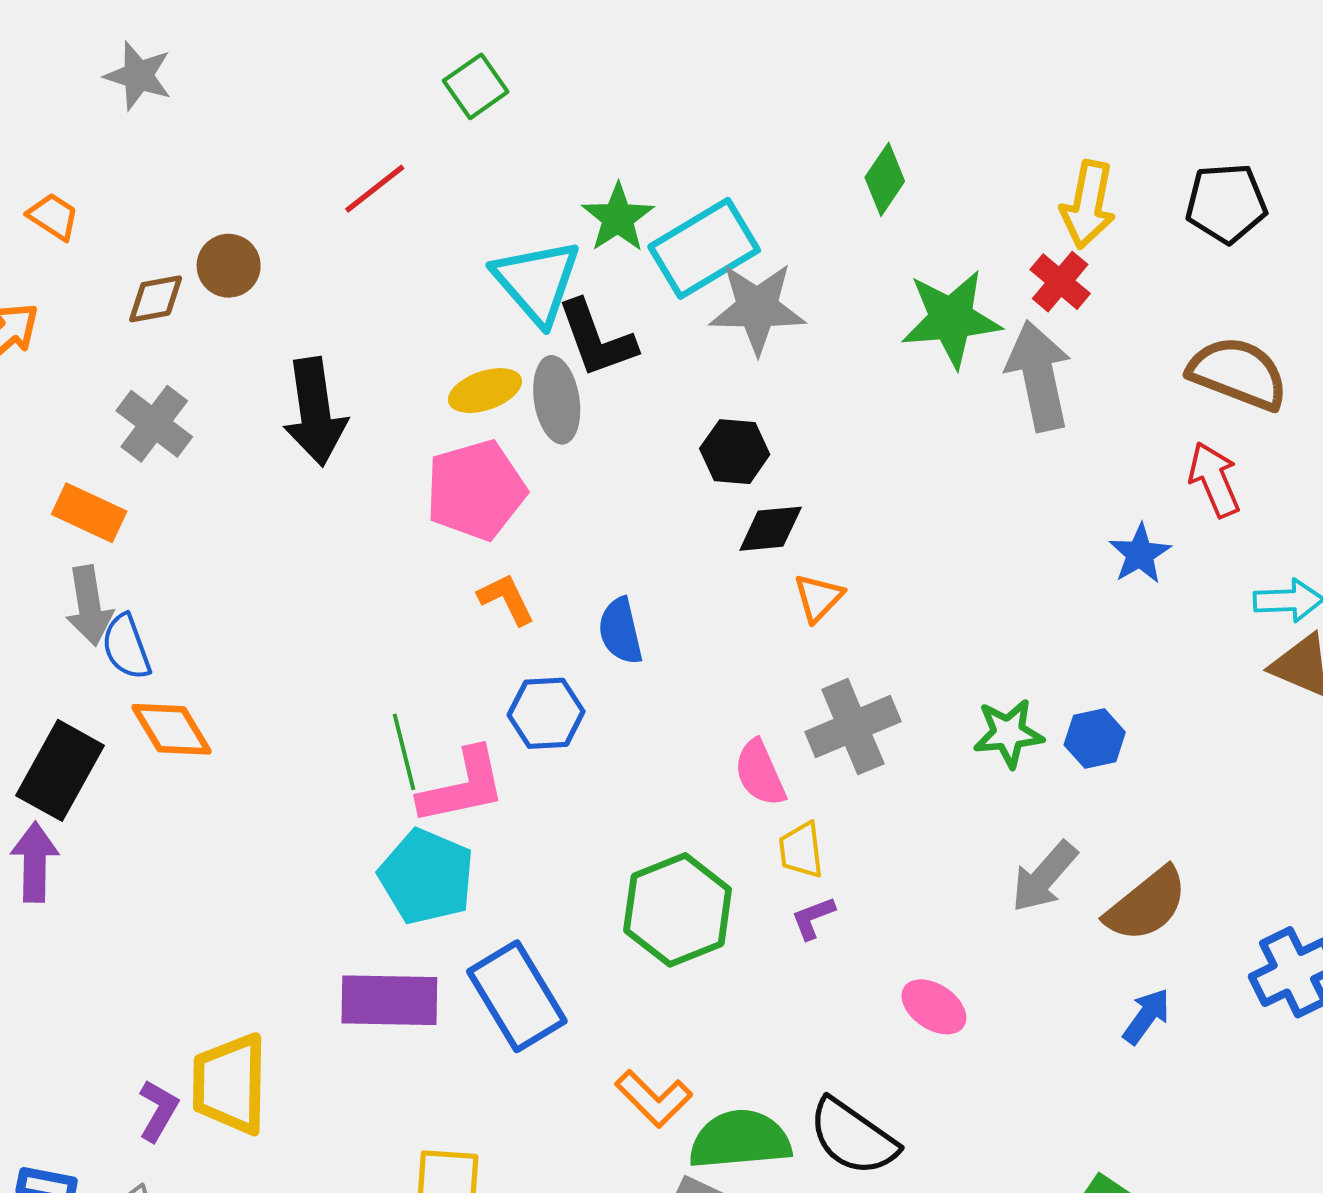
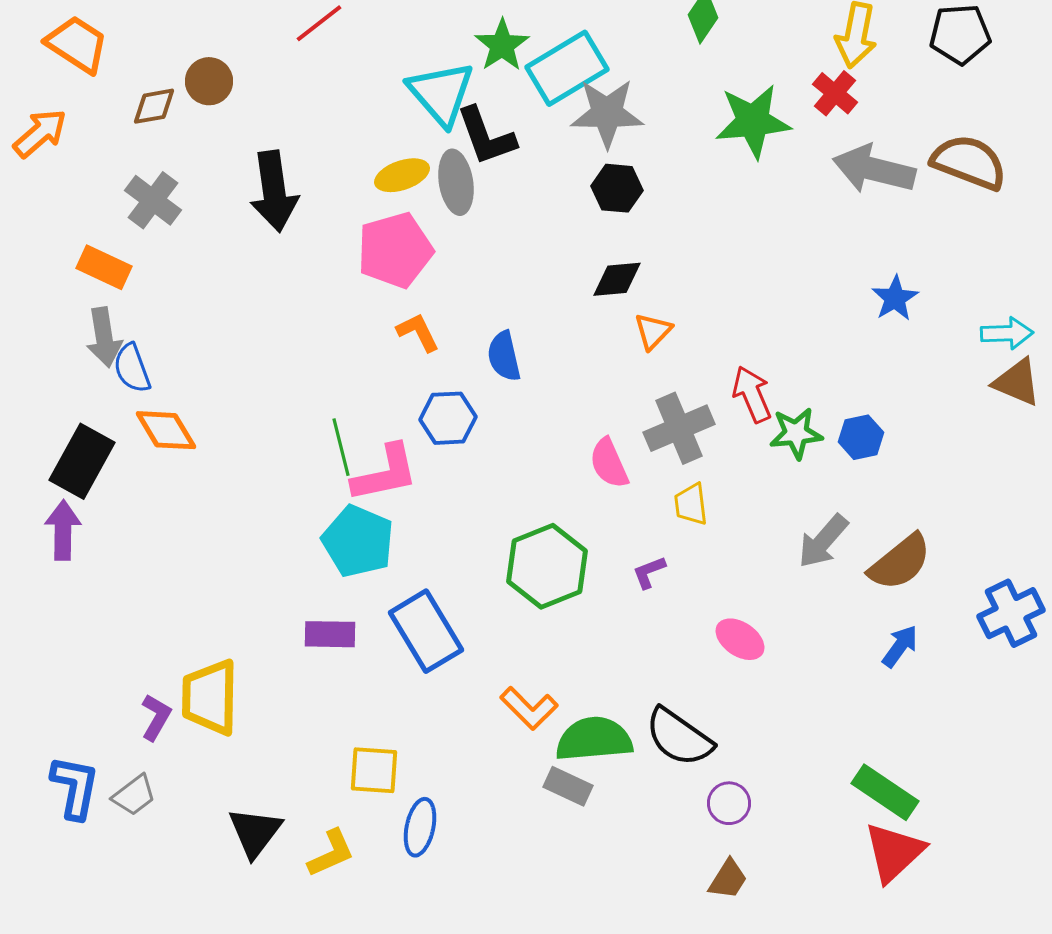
orange trapezoid: (53, 217) -> (77, 44), size x1.6
gray arrow: (1039, 376) -> (874, 169), moved, turned -64
black hexagon: (735, 452) -> (617, 188), moved
red arrow: (1214, 480) -> (752, 394), moved
yellow trapezoid: (801, 850) -> (691, 504), moved
purple rectangle: (389, 1000) -> (330, 634), size x0.7

